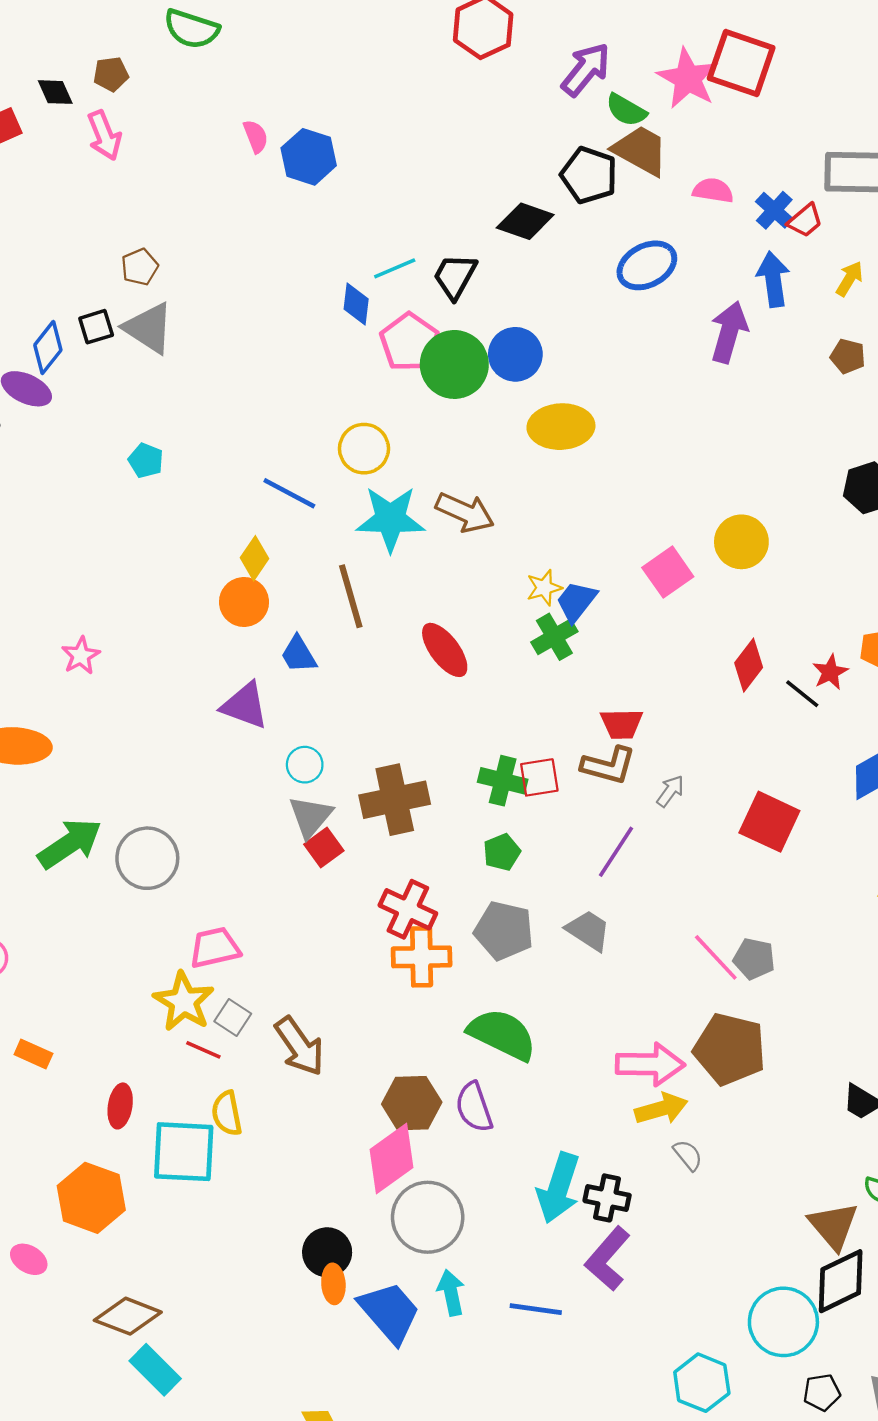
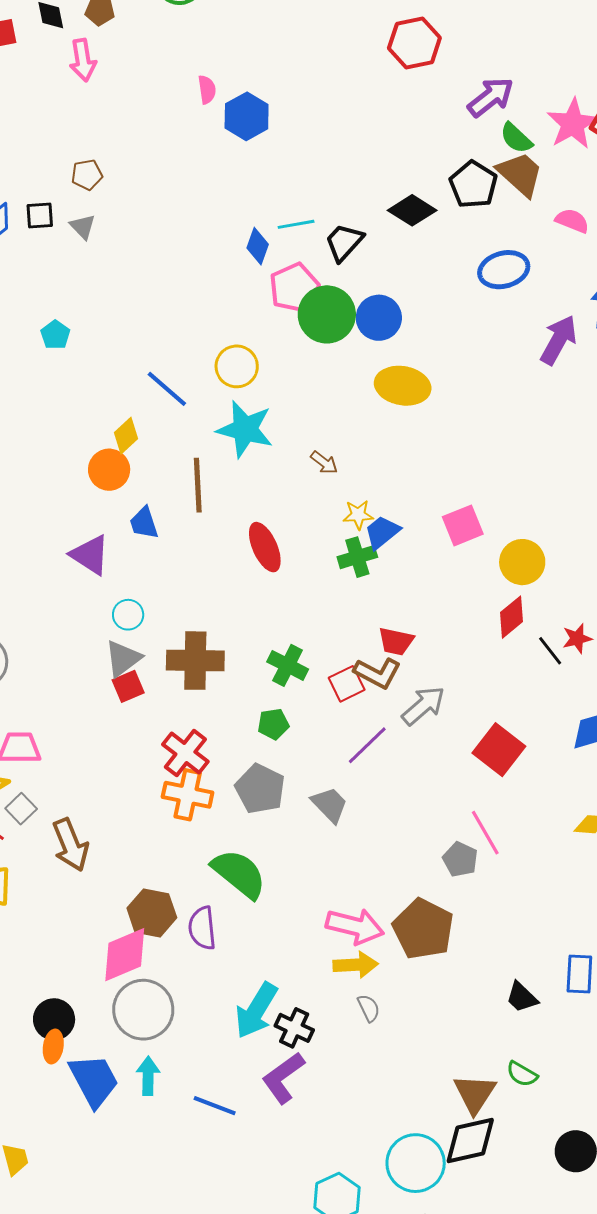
gray triangle: (149, 328) -> (83, 227), size x0.6
brown arrow: (465, 512) -> (324, 463), moved, size x0.6
yellow circle: (741, 542) -> (522, 562), moved
red square: (539, 777) -> (347, 684), moved, turned -30
gray arrow: (670, 791) -> (423, 706), size x1.6
pink line: (716, 957) -> (485, 833), moved

